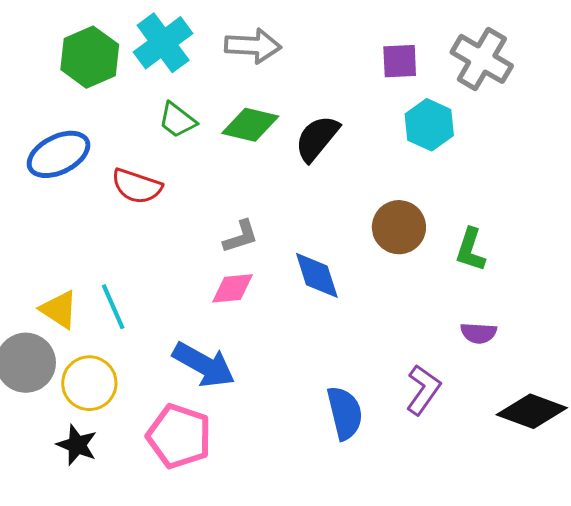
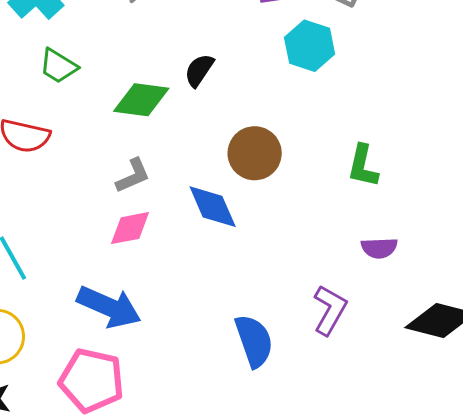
green diamond: (250, 125) -> (141, 100), moved
black semicircle: (317, 138) -> (199, 70), size x0.7
brown circle: (399, 227) -> (255, 153), moved

